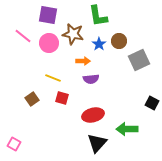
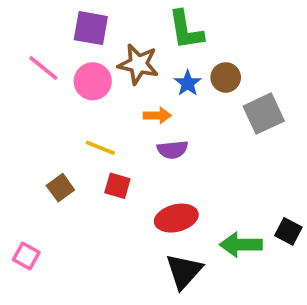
black square: (152, 103) -> (288, 231), moved
pink square: (14, 144) -> (26, 256), moved

